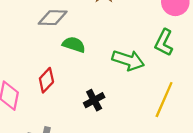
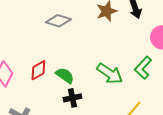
green semicircle: (74, 45) -> (65, 75), moved

